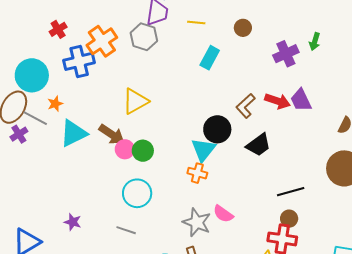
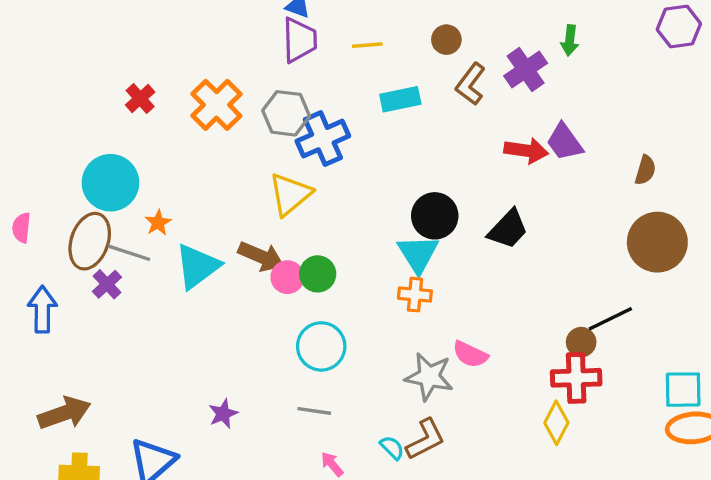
gray hexagon: (144, 37) -> (286, 113), moved
cyan rectangle: (210, 58) -> (400, 99), turned 60
blue cross: (79, 61) -> (323, 139), moved
brown L-shape: (246, 106) -> (471, 84), moved
black line: (291, 192) -> (610, 319), moved
purple star: (73, 222) -> (223, 414), turned -30

